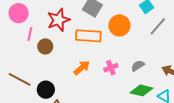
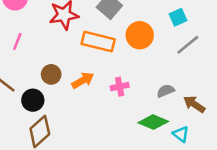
pink line: (30, 34) -> (17, 41), moved
brown circle: (45, 46) -> (51, 74), moved
gray semicircle: (138, 66) -> (166, 91), moved

